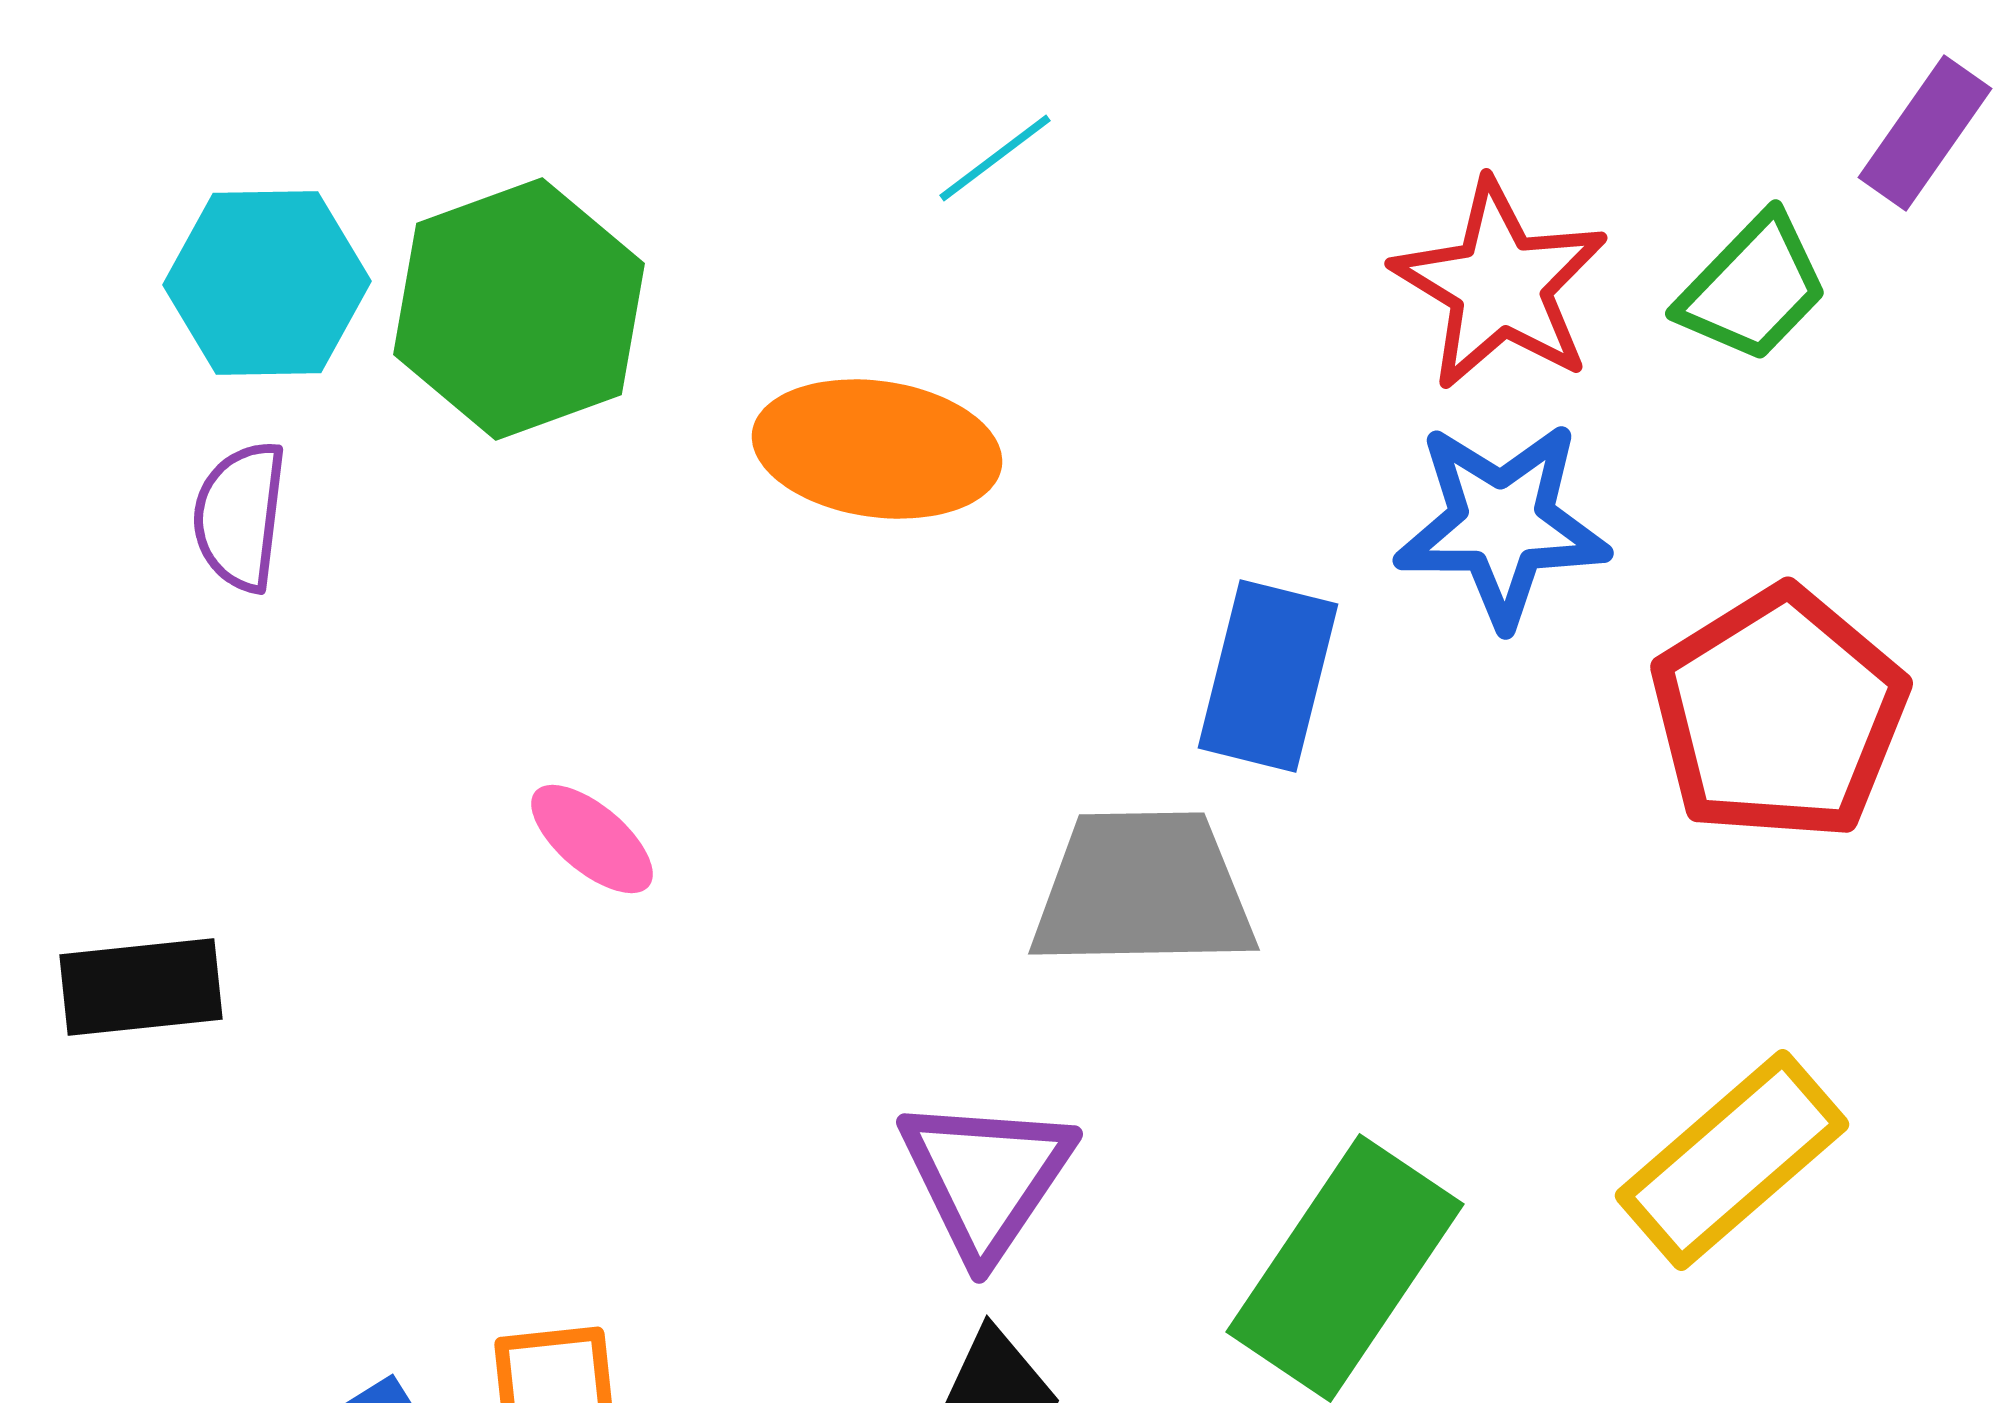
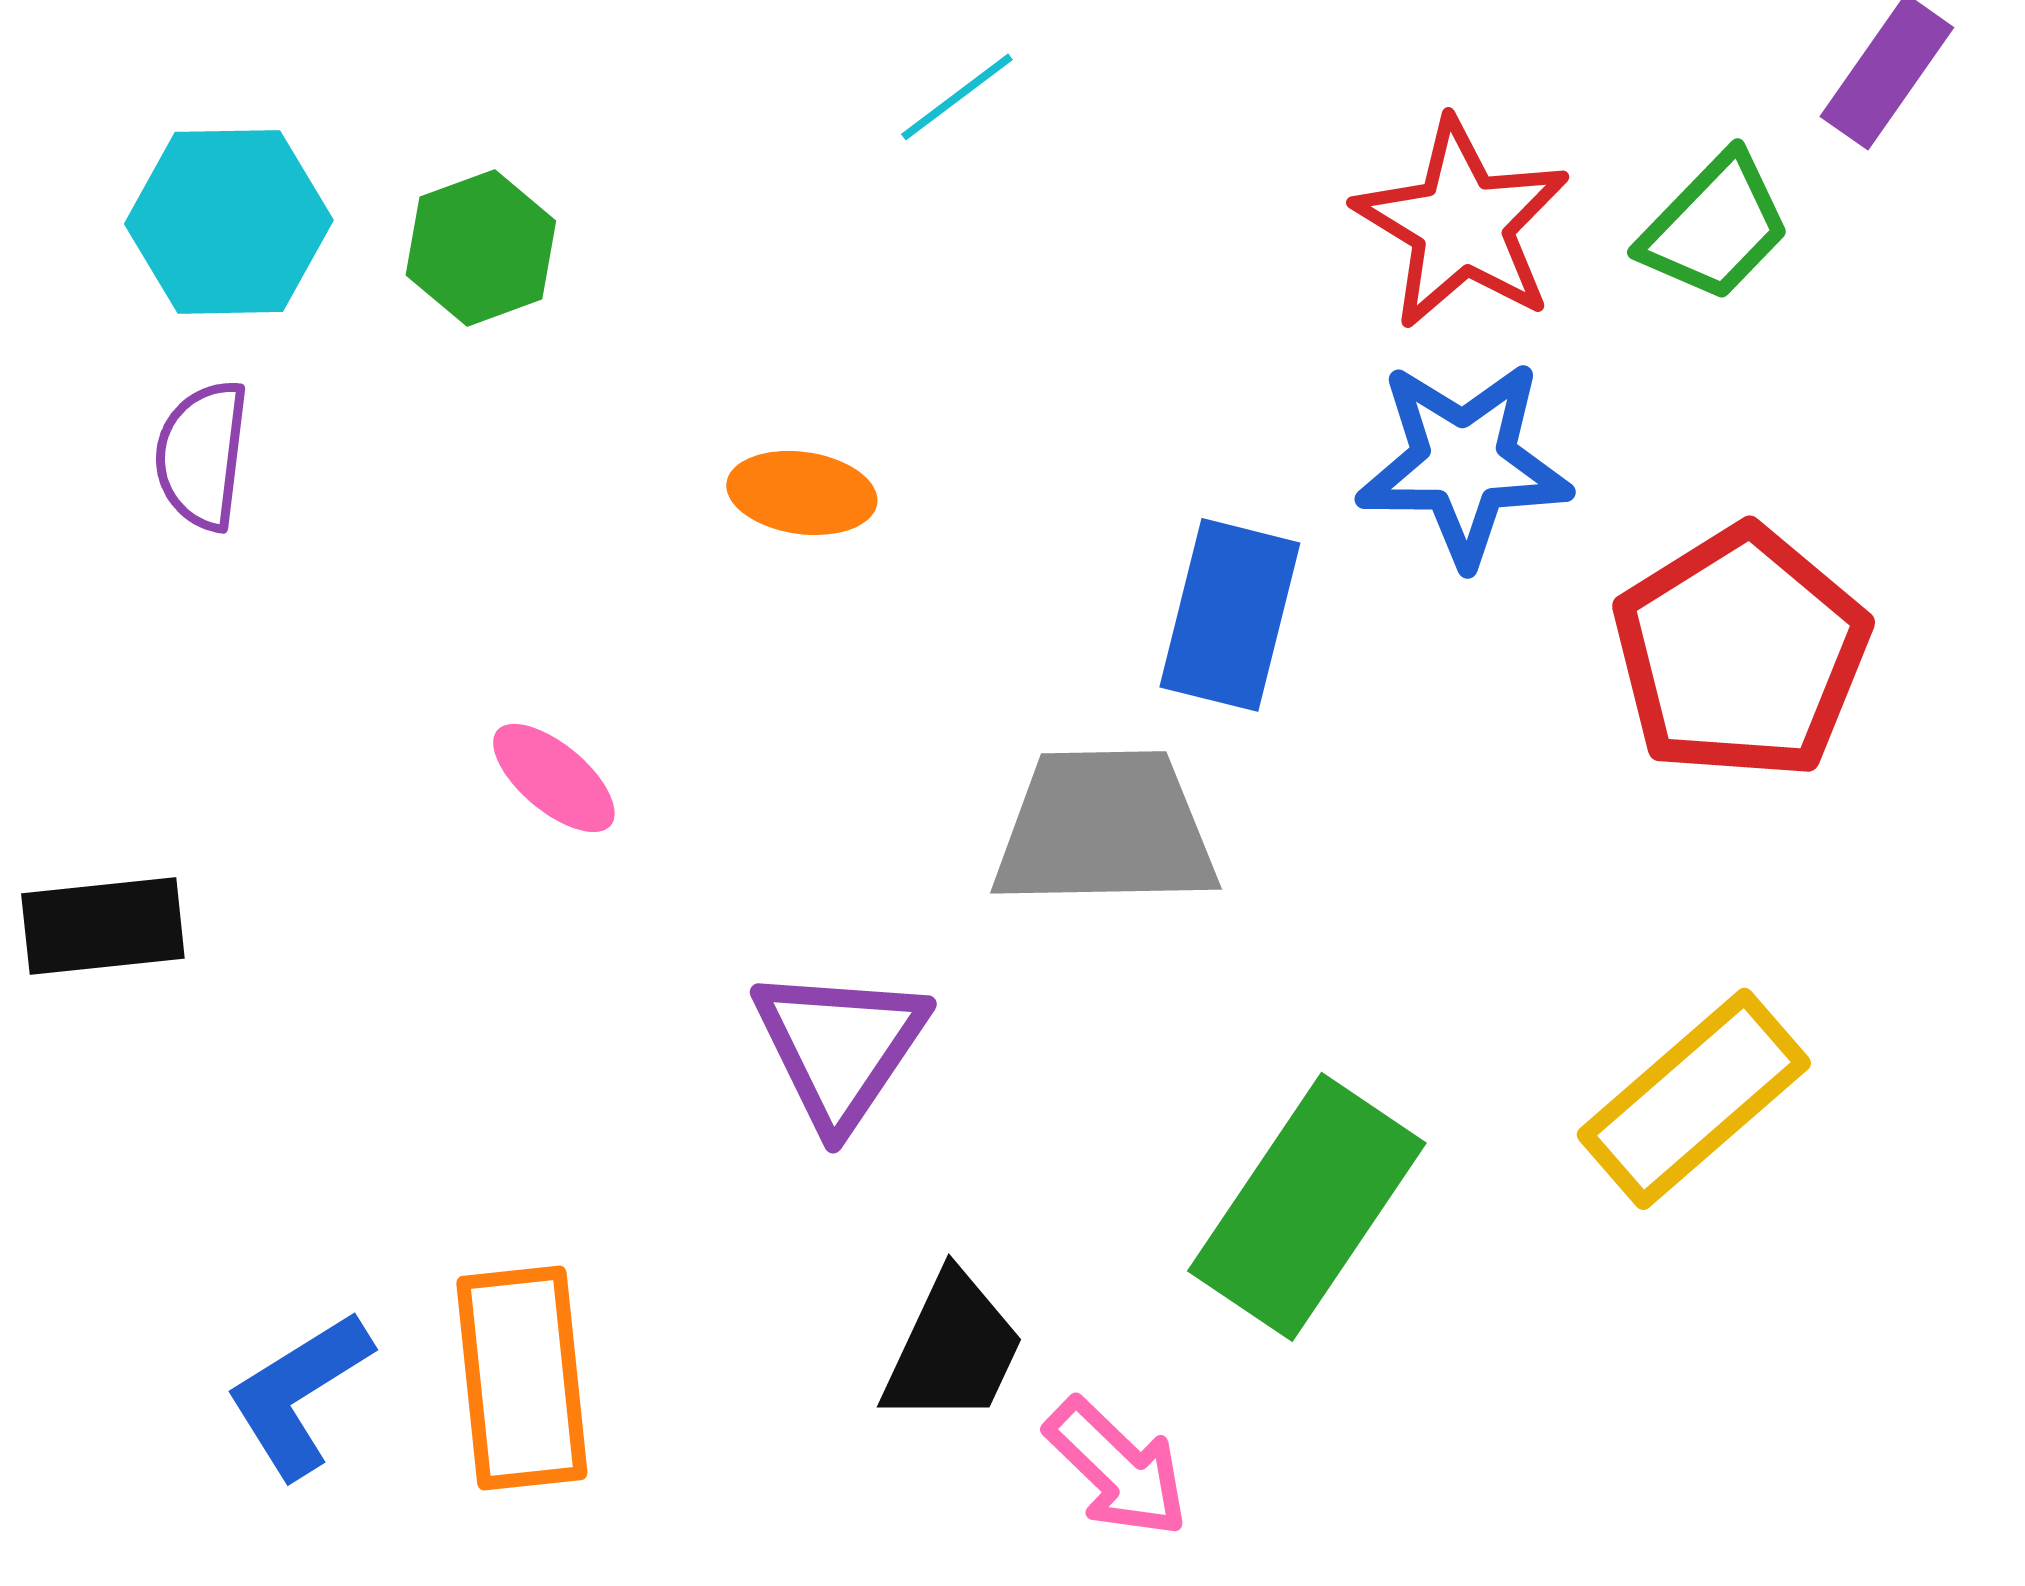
green hexagon: (519, 309) -> (481, 248), size x0.6
orange ellipse: (877, 449) -> (802, 493), moved, size x0.6
purple triangle: (986, 1177) -> (840, 1047), moved

